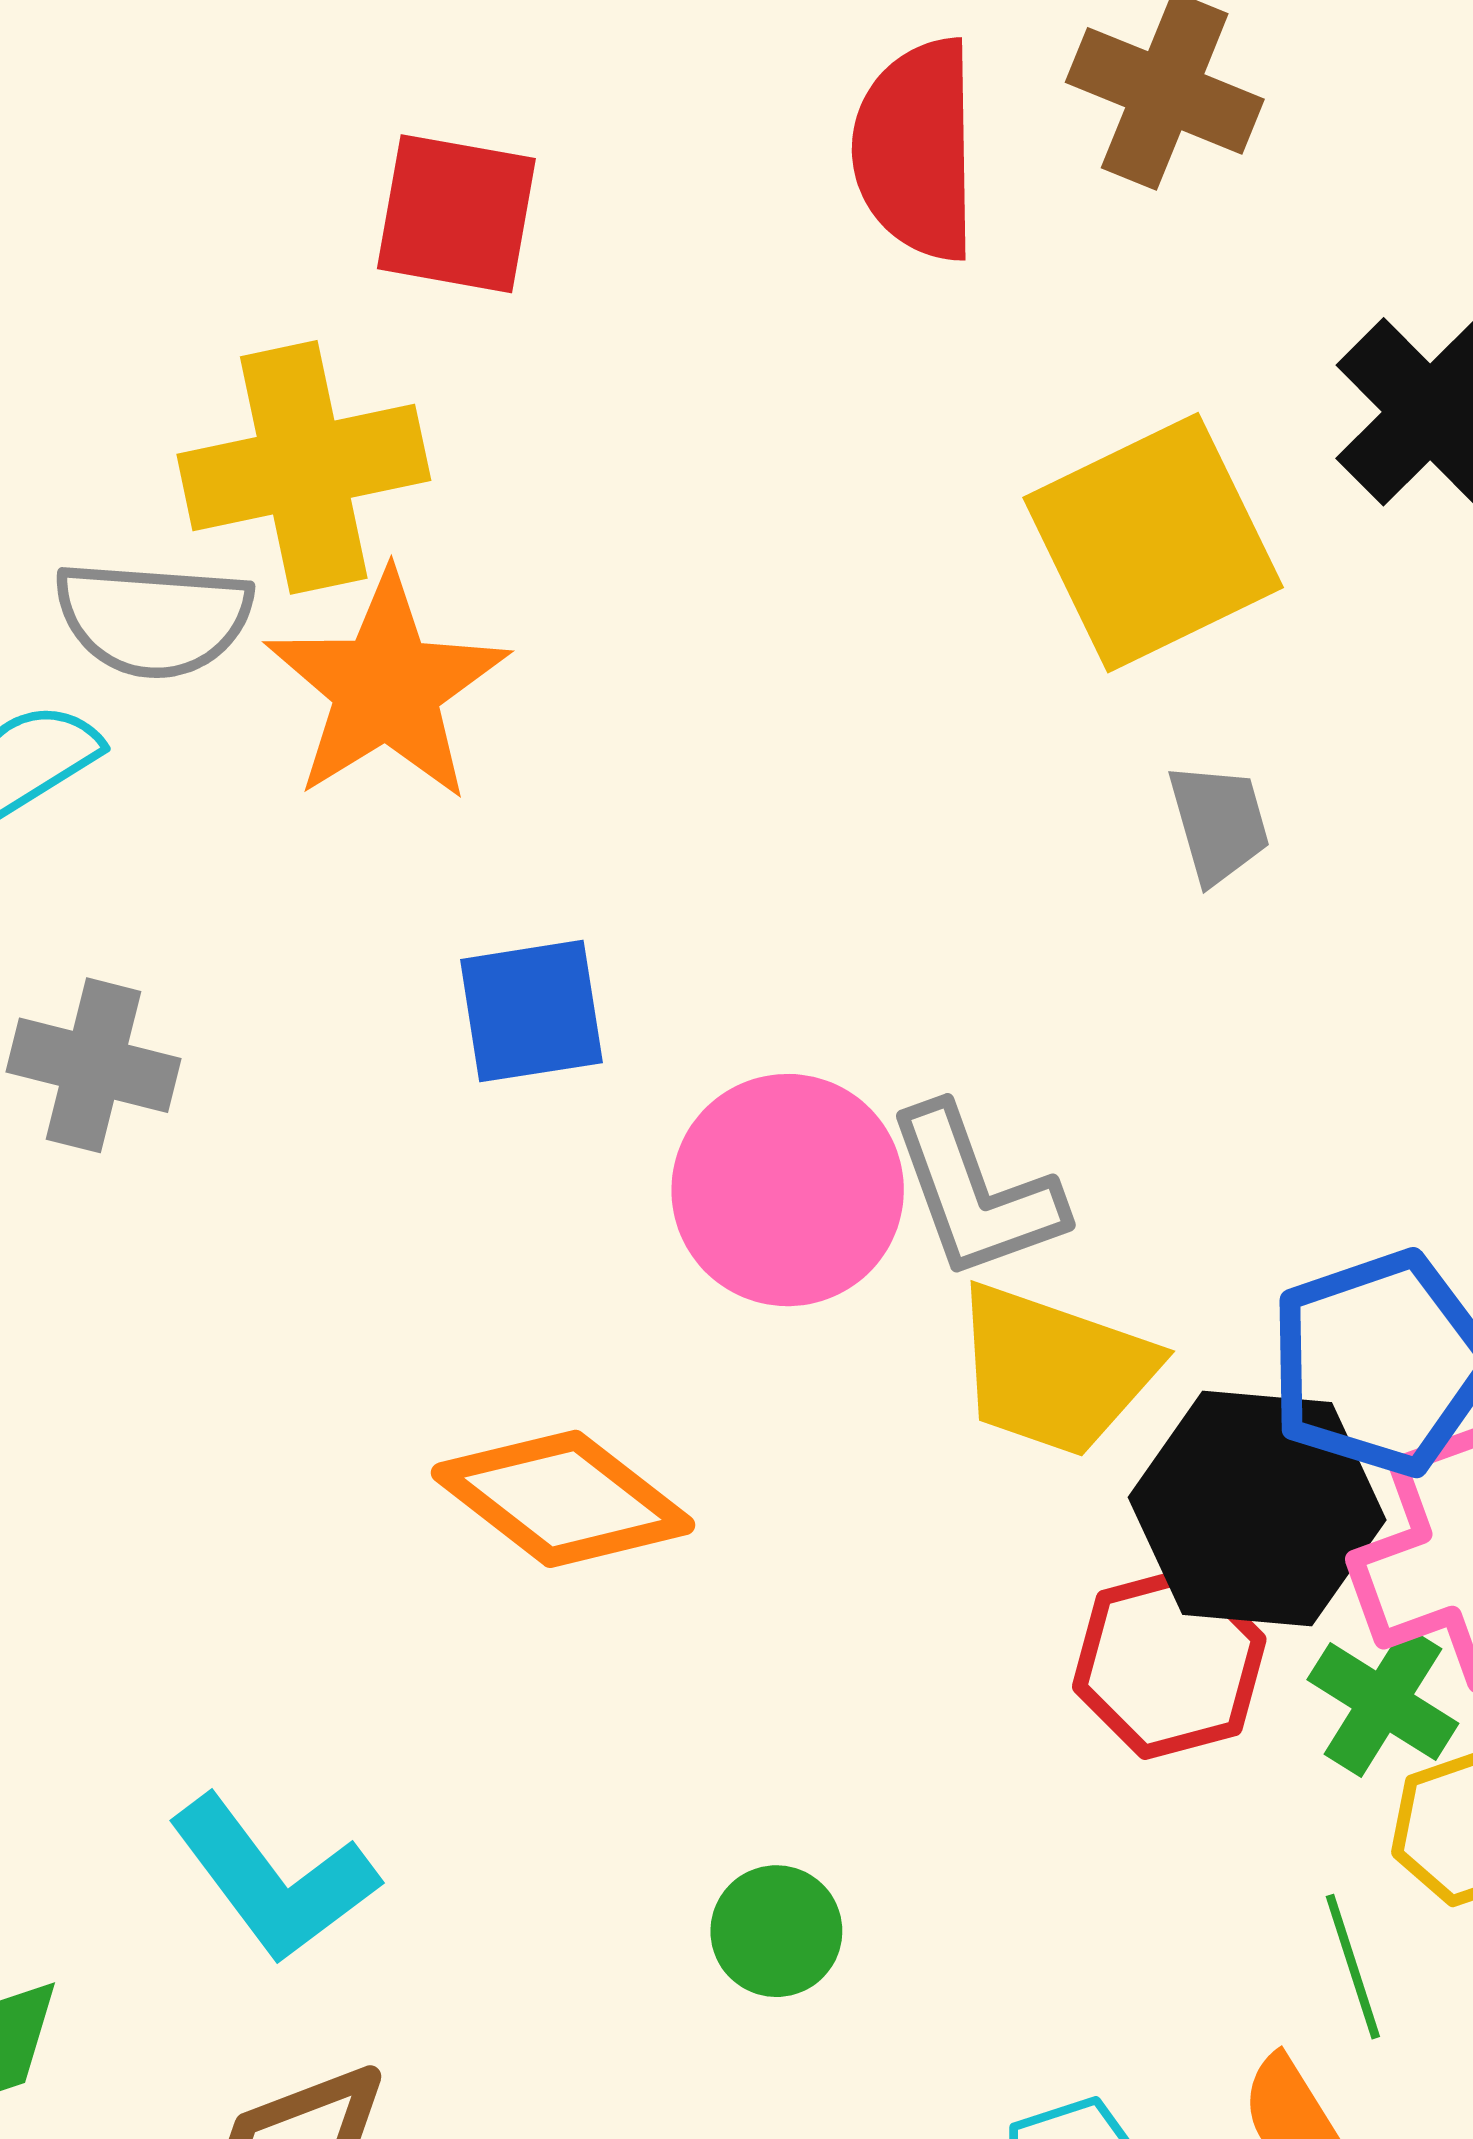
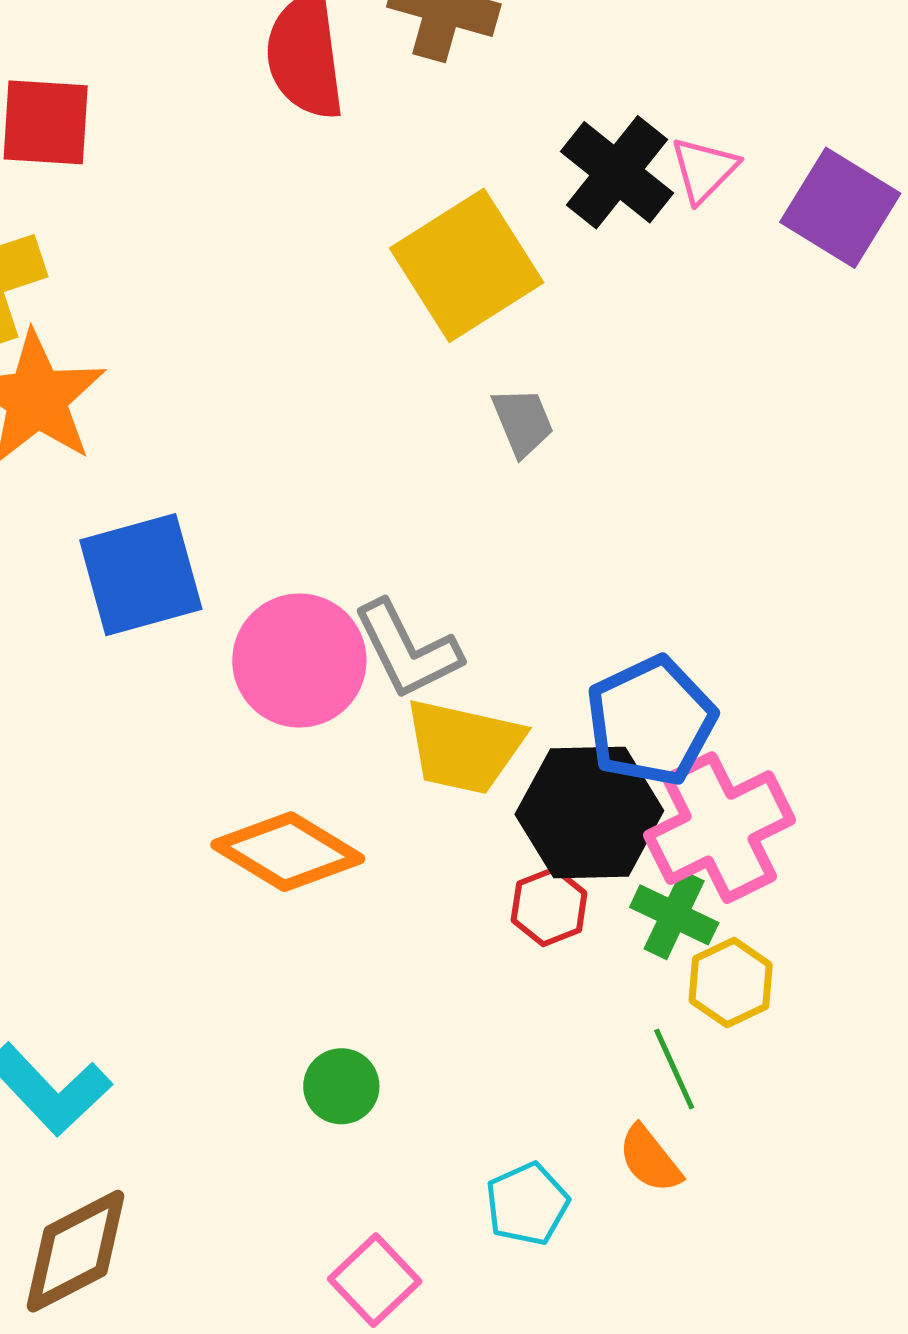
blue square: (531, 1011) -> (141, 575), size x1.4
orange diamond: (563, 1499) -> (288, 852), moved
red hexagon: (1169, 1663) -> (549, 907), size x0.7

